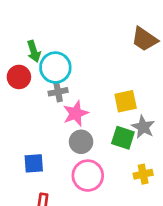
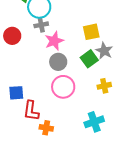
red circle: (19, 77) -> (12, 36), moved
green square: (123, 138) -> (89, 59), turned 36
blue square: (34, 163) -> (16, 93), moved

